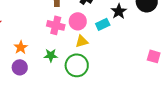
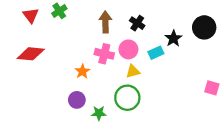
orange star: (21, 47) -> (82, 71), moved
green star: (51, 55) -> (99, 113), moved
purple circle: (20, 67) -> (77, 100), moved

